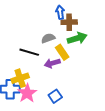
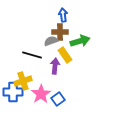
brown cross: (69, 22) -> (60, 32), moved
purple arrow: (52, 63) -> (55, 66), turned 112
pink star: (27, 93) -> (41, 94), moved

